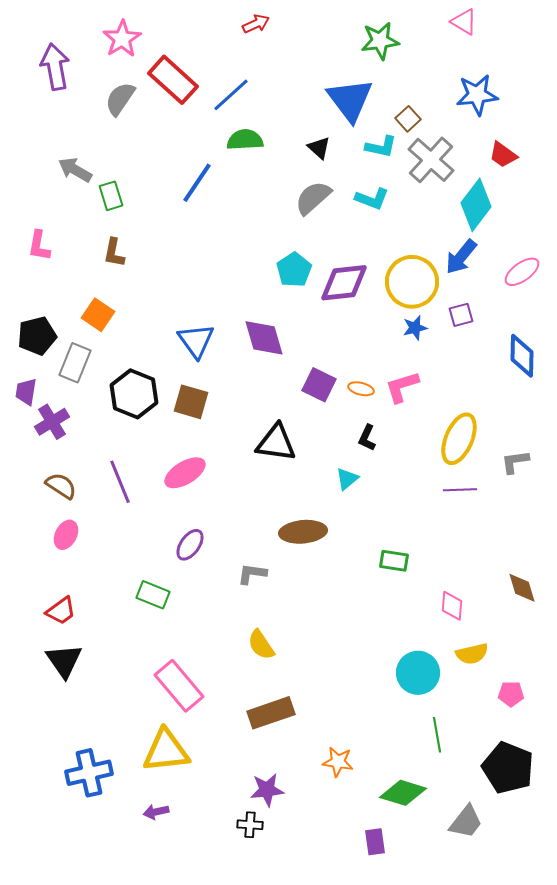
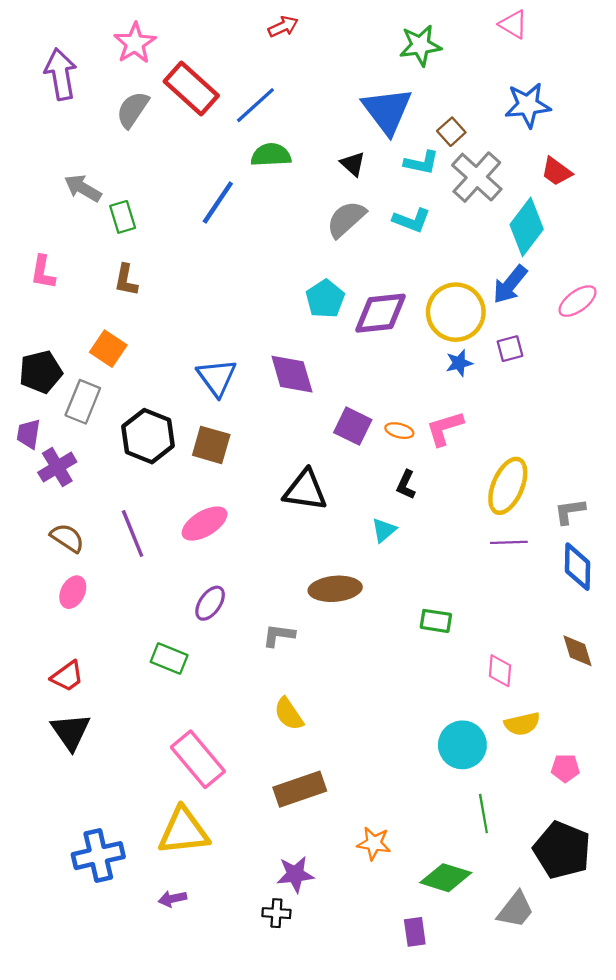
blue diamond: (522, 356) -> (578, 567), moved

